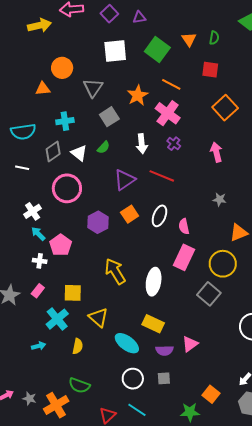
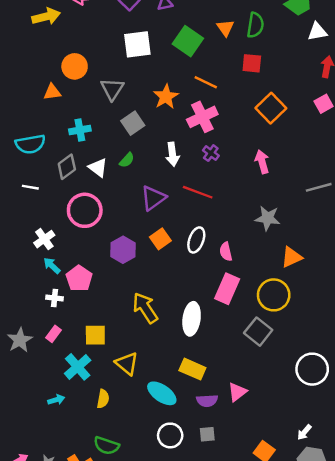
green semicircle: (214, 38) -> (255, 25), size x1.5
pink cross: (168, 113) -> (202, 117), turned 30
gray star: (220, 199) -> (268, 218), size x1.5

